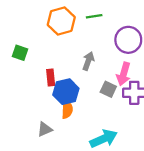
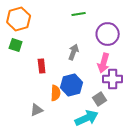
orange hexagon: (61, 21) -> (19, 19), moved
gray square: (108, 89) -> (100, 99), moved, turned 32
blue hexagon: (66, 92) -> (72, 85), moved

